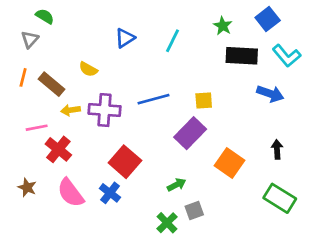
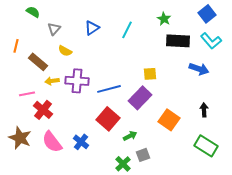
blue square: (268, 19) -> (207, 14), moved
gray triangle: (30, 39) -> (54, 29), moved
orange line: (23, 77) -> (16, 46), moved
blue line: (153, 99) -> (109, 89), moved
red square: (125, 162) -> (108, 119), moved
brown star: (27, 187) -> (20, 138), size x1.6

